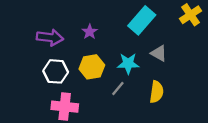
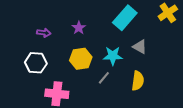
purple arrow: (50, 37) -> (44, 33), size x0.6
white hexagon: (56, 71) -> (36, 63), moved

